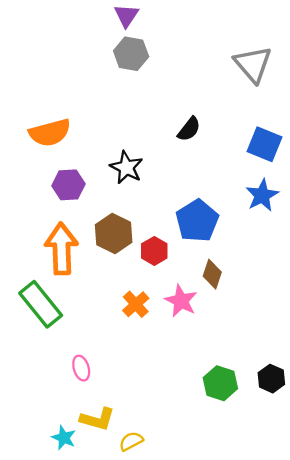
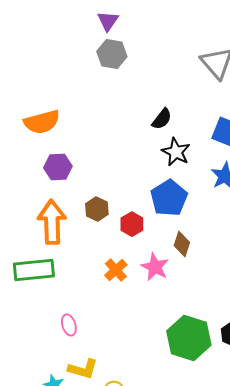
black star: (126, 167) -> (176, 152), moved
brown hexagon: (114, 234) -> (97, 209), size x0.7
green rectangle: (41, 304) -> (34, 270), turned -57
green hexagon: (220, 383) -> (189, 338), size x1.5

